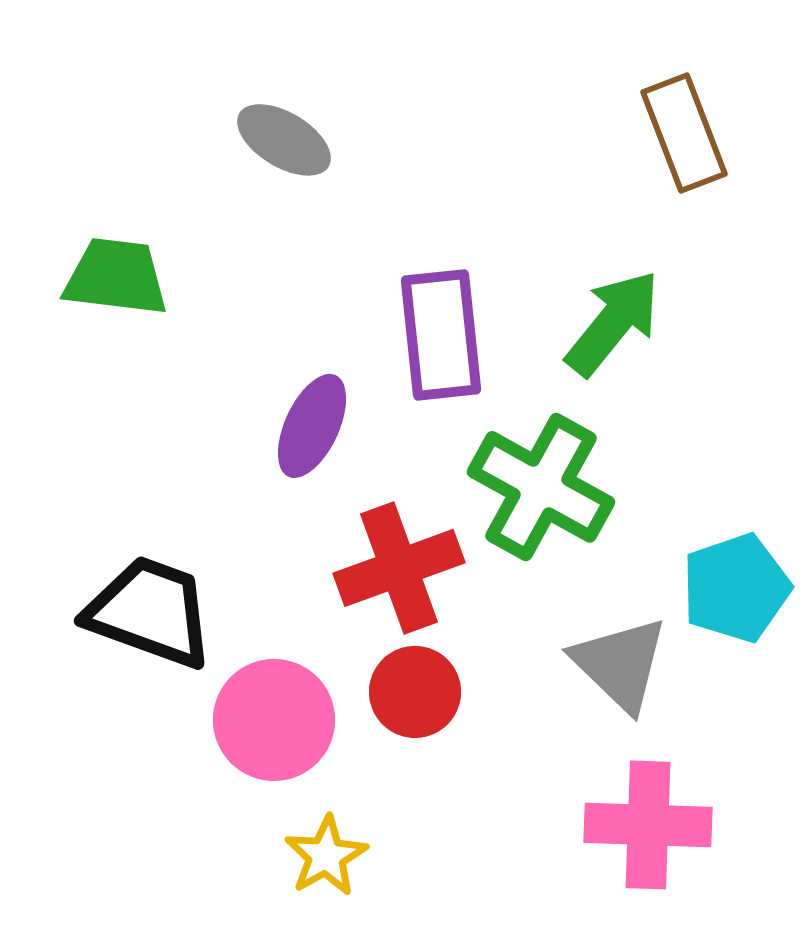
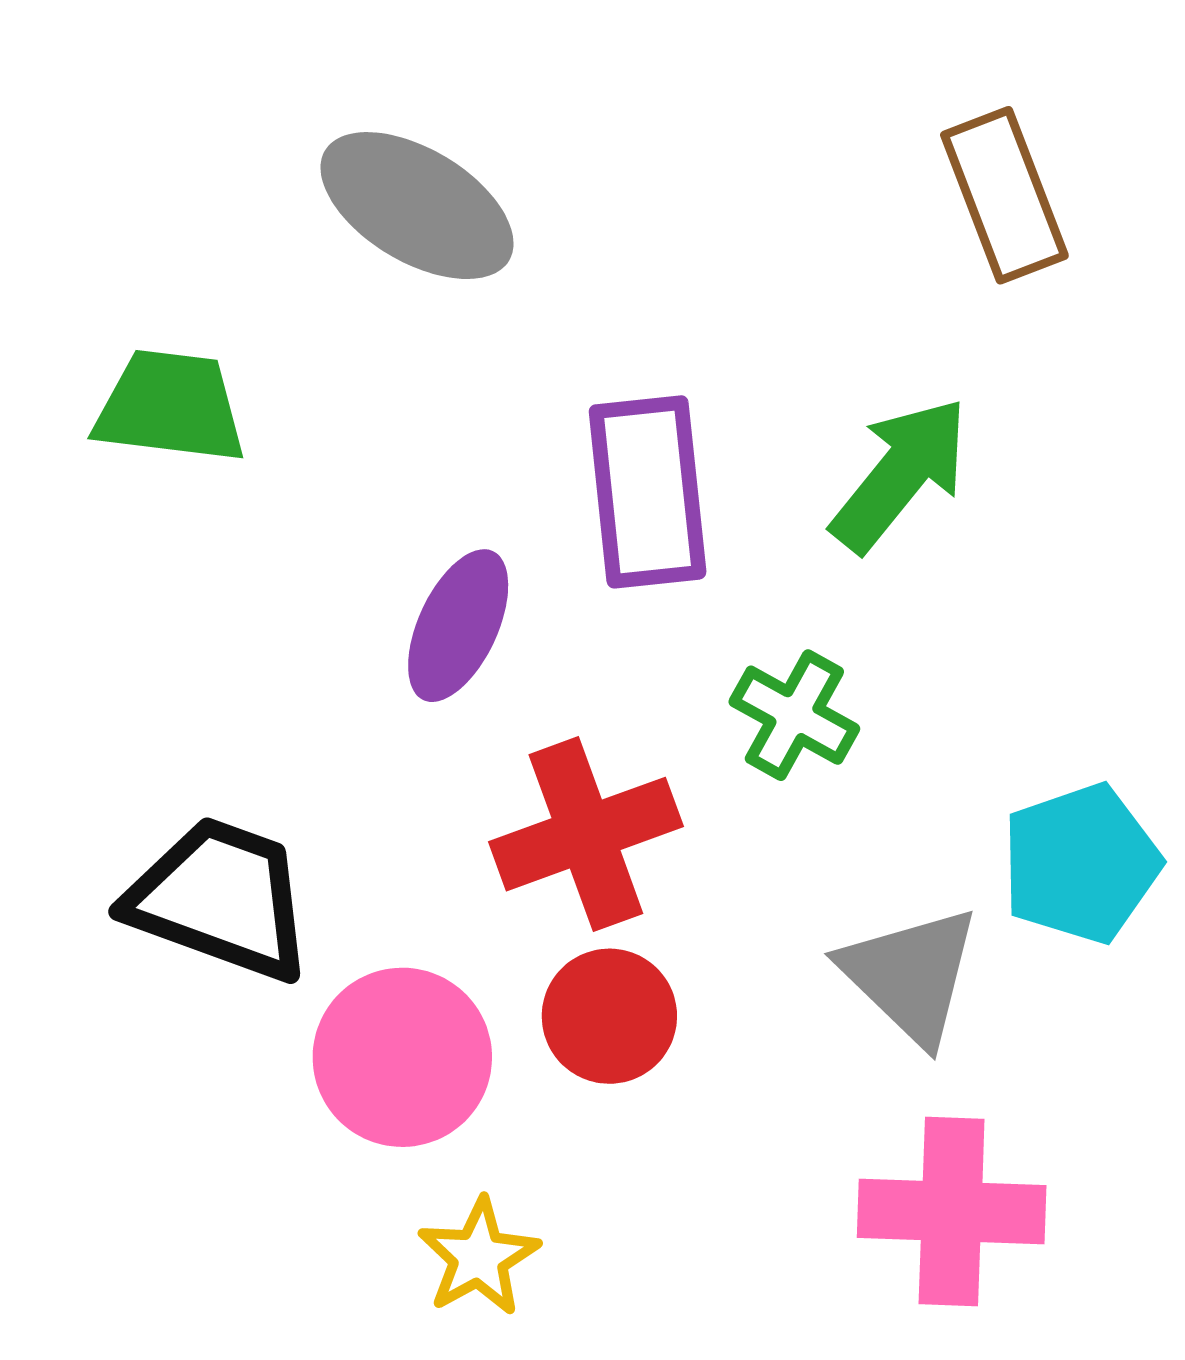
gray ellipse: (284, 140) -> (417, 206), size x1.4
green cross: (541, 487) -> (794, 715), size x0.6

